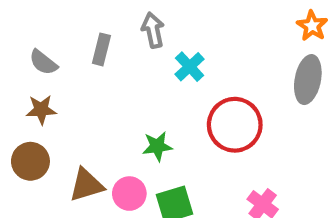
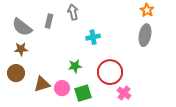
gray semicircle: (43, 62) -> (22, 27), size x1.5
cyan cross: (190, 67) -> (93, 37), moved, turned 32
red circle: (235, 125) -> (110, 72), moved

